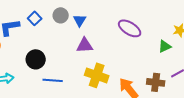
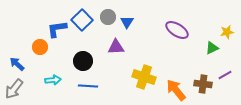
blue square: (35, 18) -> (82, 20), size x1.5
purple triangle: (85, 45) -> (116, 47), moved
blue line: (53, 80) -> (88, 86), moved

